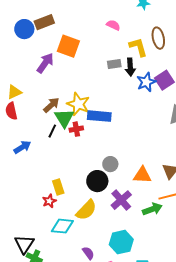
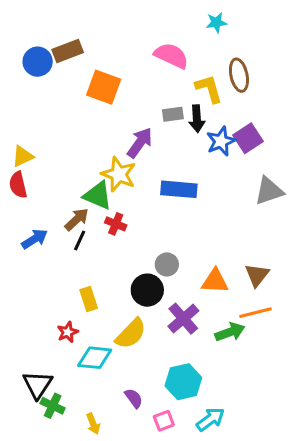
pink semicircle: (113, 25) -> (171, 56), size x1.6
purple arrow: (45, 63) -> (140, 143), moved
brown arrow: (51, 105) -> (77, 219), moved
blue rectangle: (99, 116) -> (179, 189), moved
green triangle: (64, 118) -> (98, 195), turned -35
red cross: (76, 129) -> (116, 224), moved, turned 32
black line: (52, 131) -> (80, 240), moved
red star: (49, 201) -> (68, 332), moved

